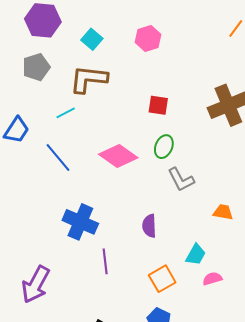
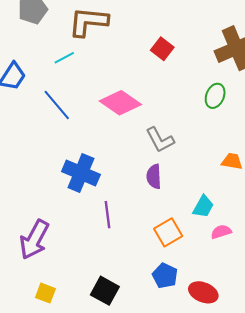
red square: (158, 105) -> (162, 49), turned 30
green ellipse: (164, 147) -> (215, 96), moved
gray L-shape: (181, 180) -> (160, 140), moved

